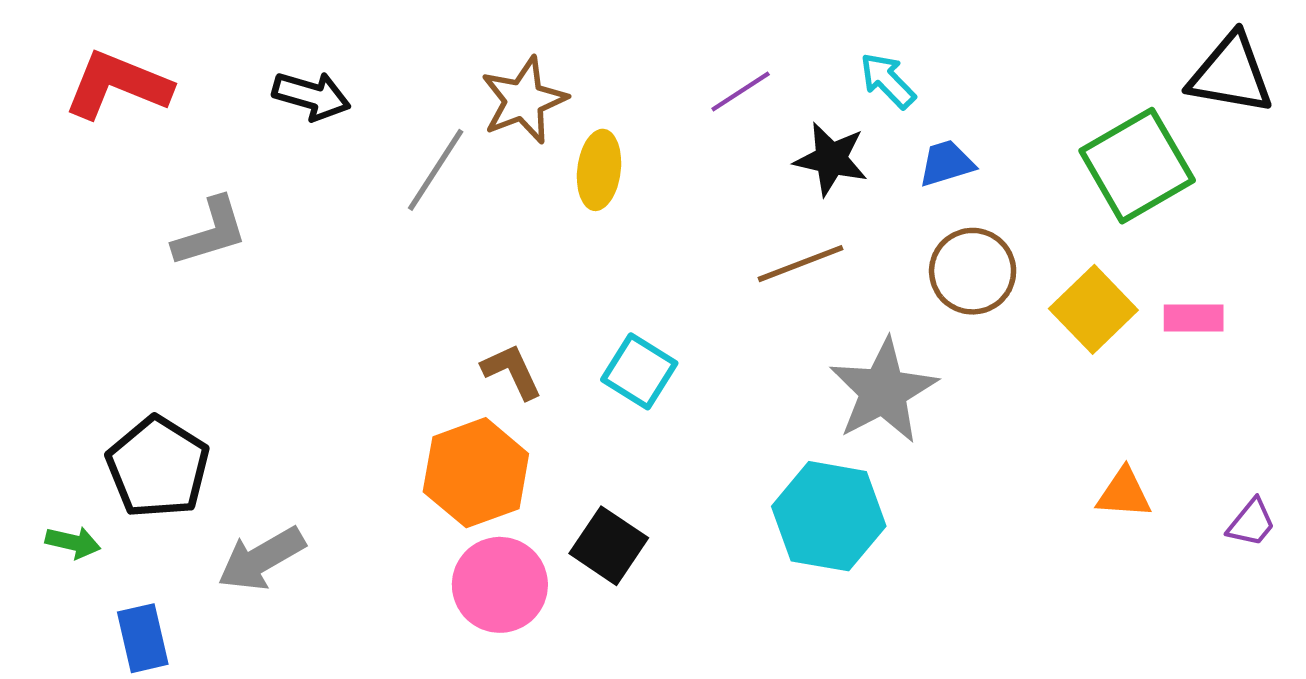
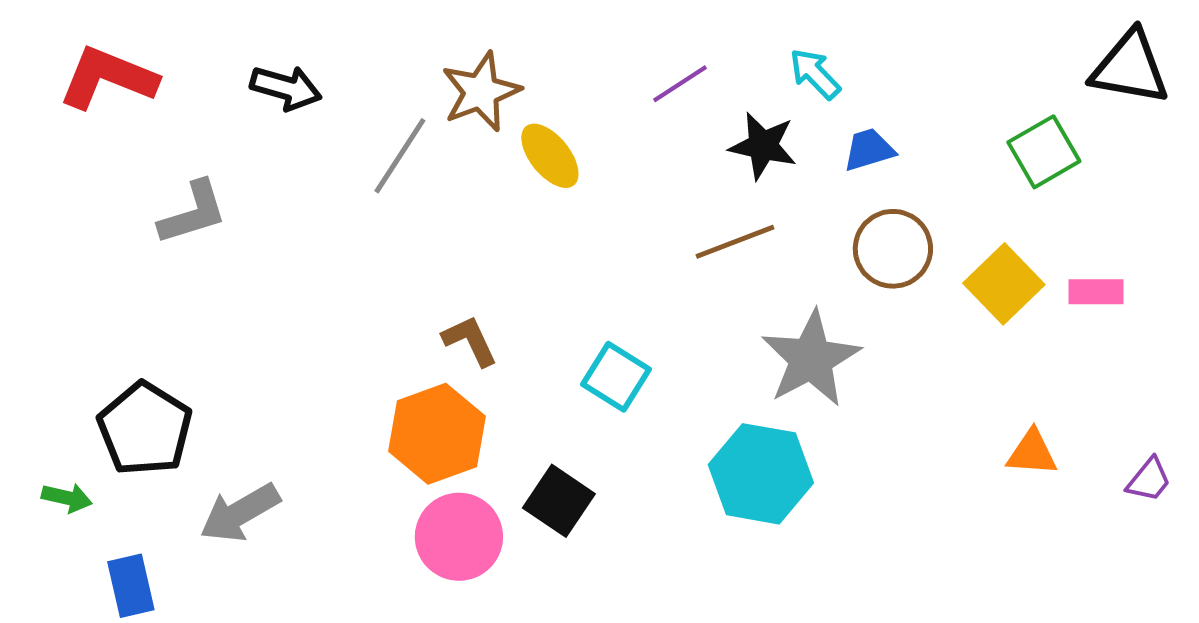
green square: (1137, 166) -> (1044, 152), size x0.7
yellow ellipse: (599, 170) -> (550, 156), turned -46
cyan square: (639, 371) -> (616, 377), moved

